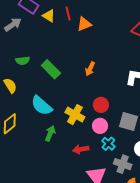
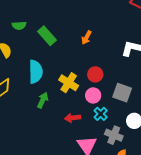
cyan semicircle: (42, 106) -> (36, 72), turned -135

